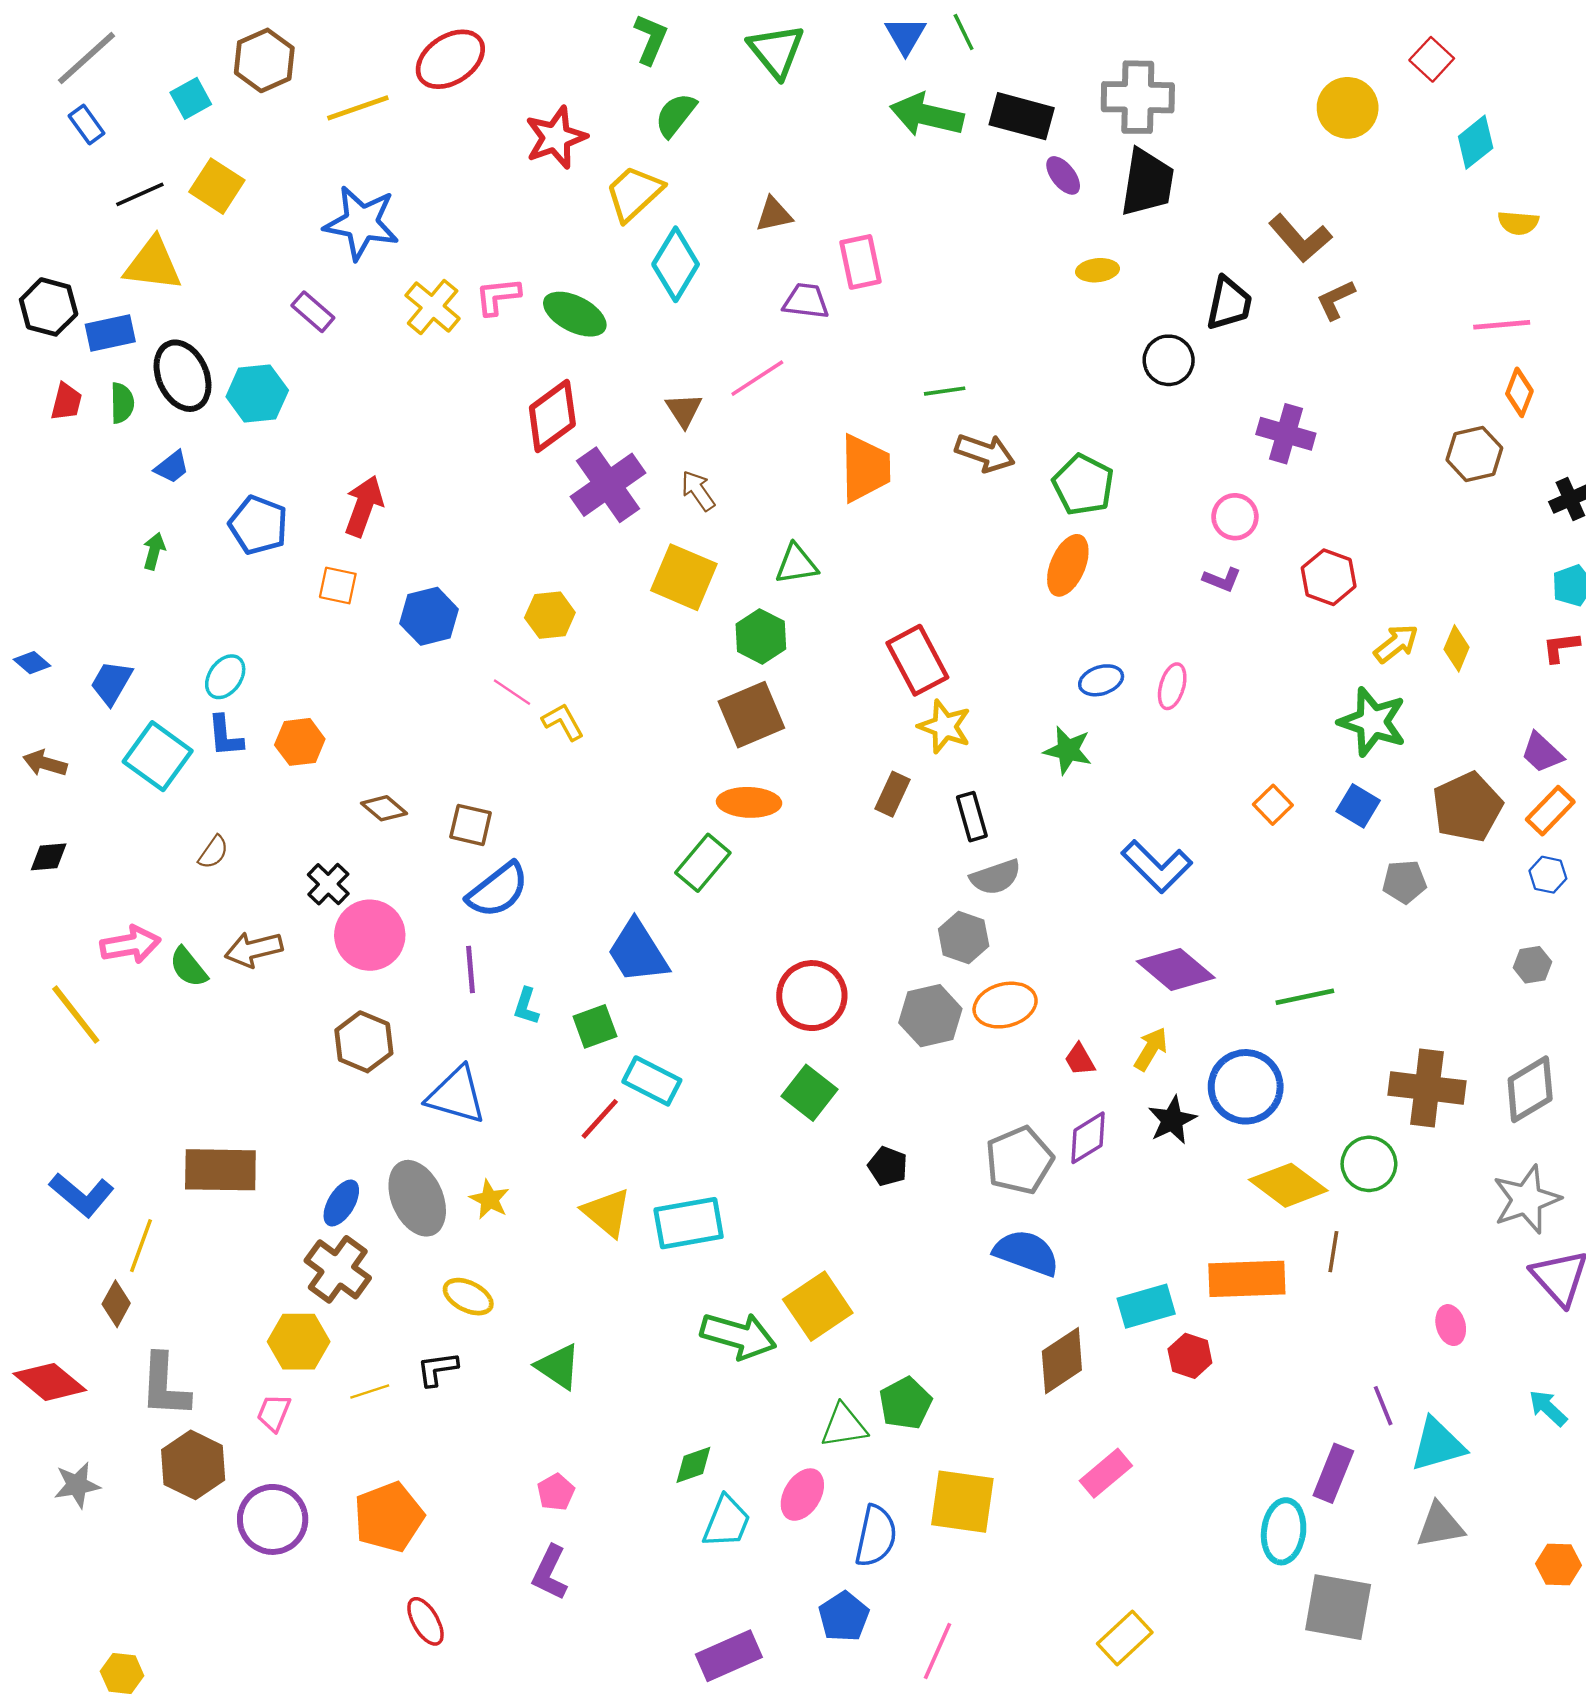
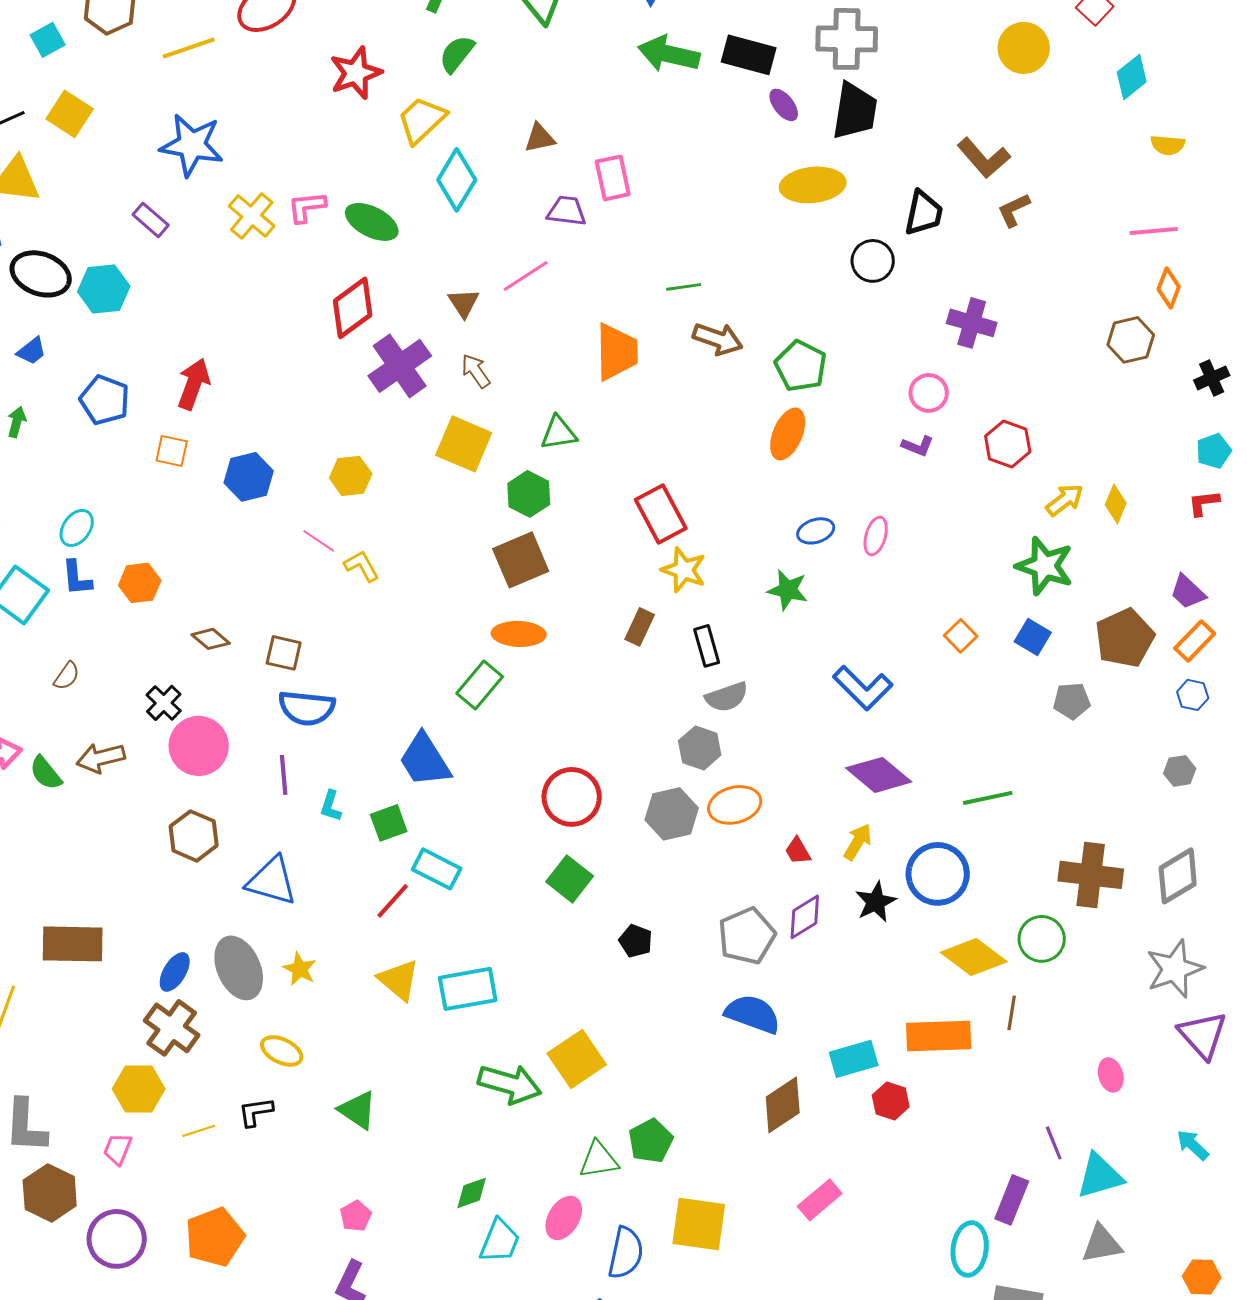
yellow ellipse: (1097, 270) -> (813, 185), size x1.8
black ellipse: (183, 376) -> (41, 274), turned -46
blue semicircle: (498, 890) -> (307, 708), turned 44

